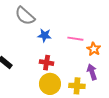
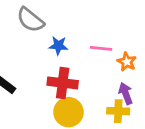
red cross: (47, 63) -> (63, 83), size x1.5
yellow cross: (77, 86) -> (118, 111), moved

